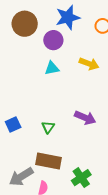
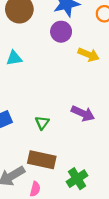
purple circle: (53, 40) -> (61, 32), moved
cyan triangle: (52, 68) -> (14, 58), moved

